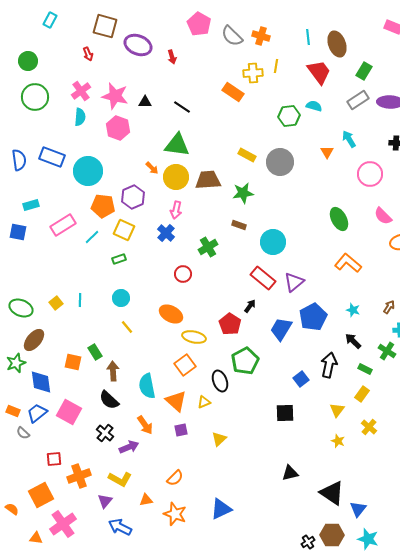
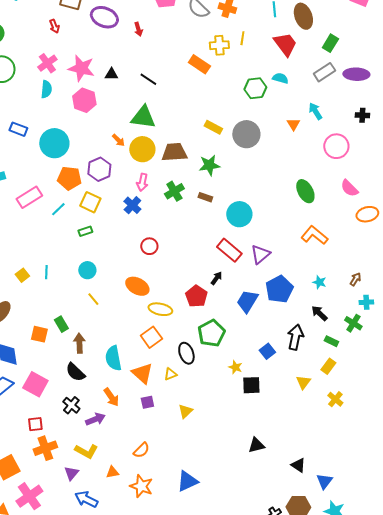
blue rectangle: (52, 157) -> (18, 129), size x0.7
green cross: (208, 247) -> (174, 191), moved
yellow star: (338, 441) -> (235, 367), moved
red square: (54, 459) -> (35, 424), moved
black triangle: (332, 493) -> (298, 465), size x0.6

